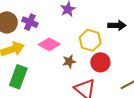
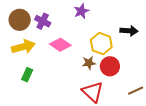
brown star: (69, 62) -> (89, 63), moved
green rectangle: (18, 77) -> (27, 75), size x0.6

